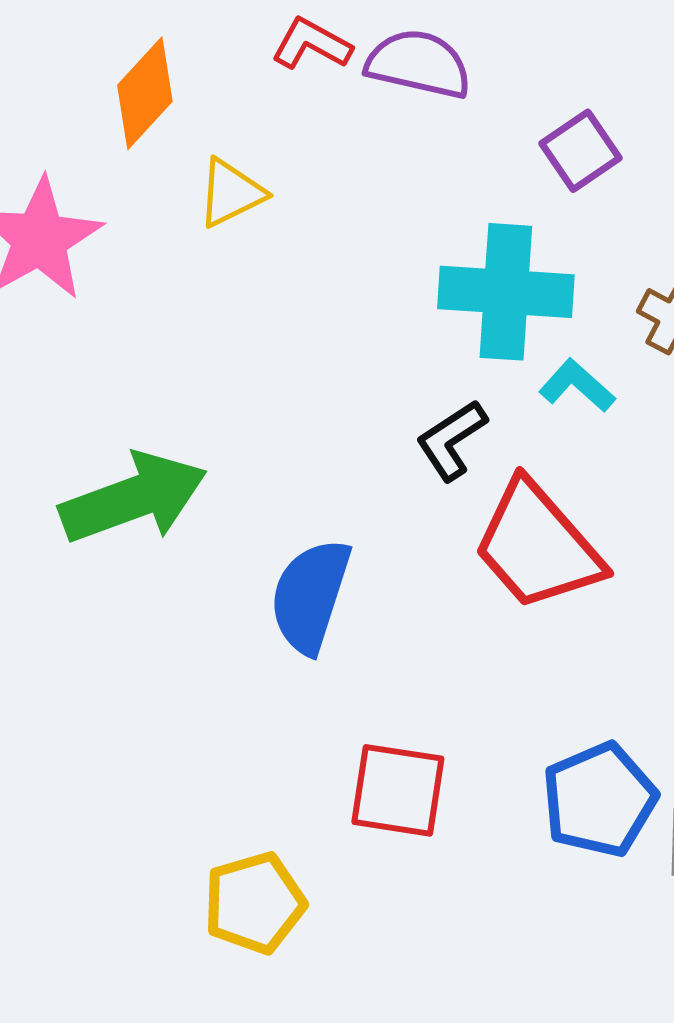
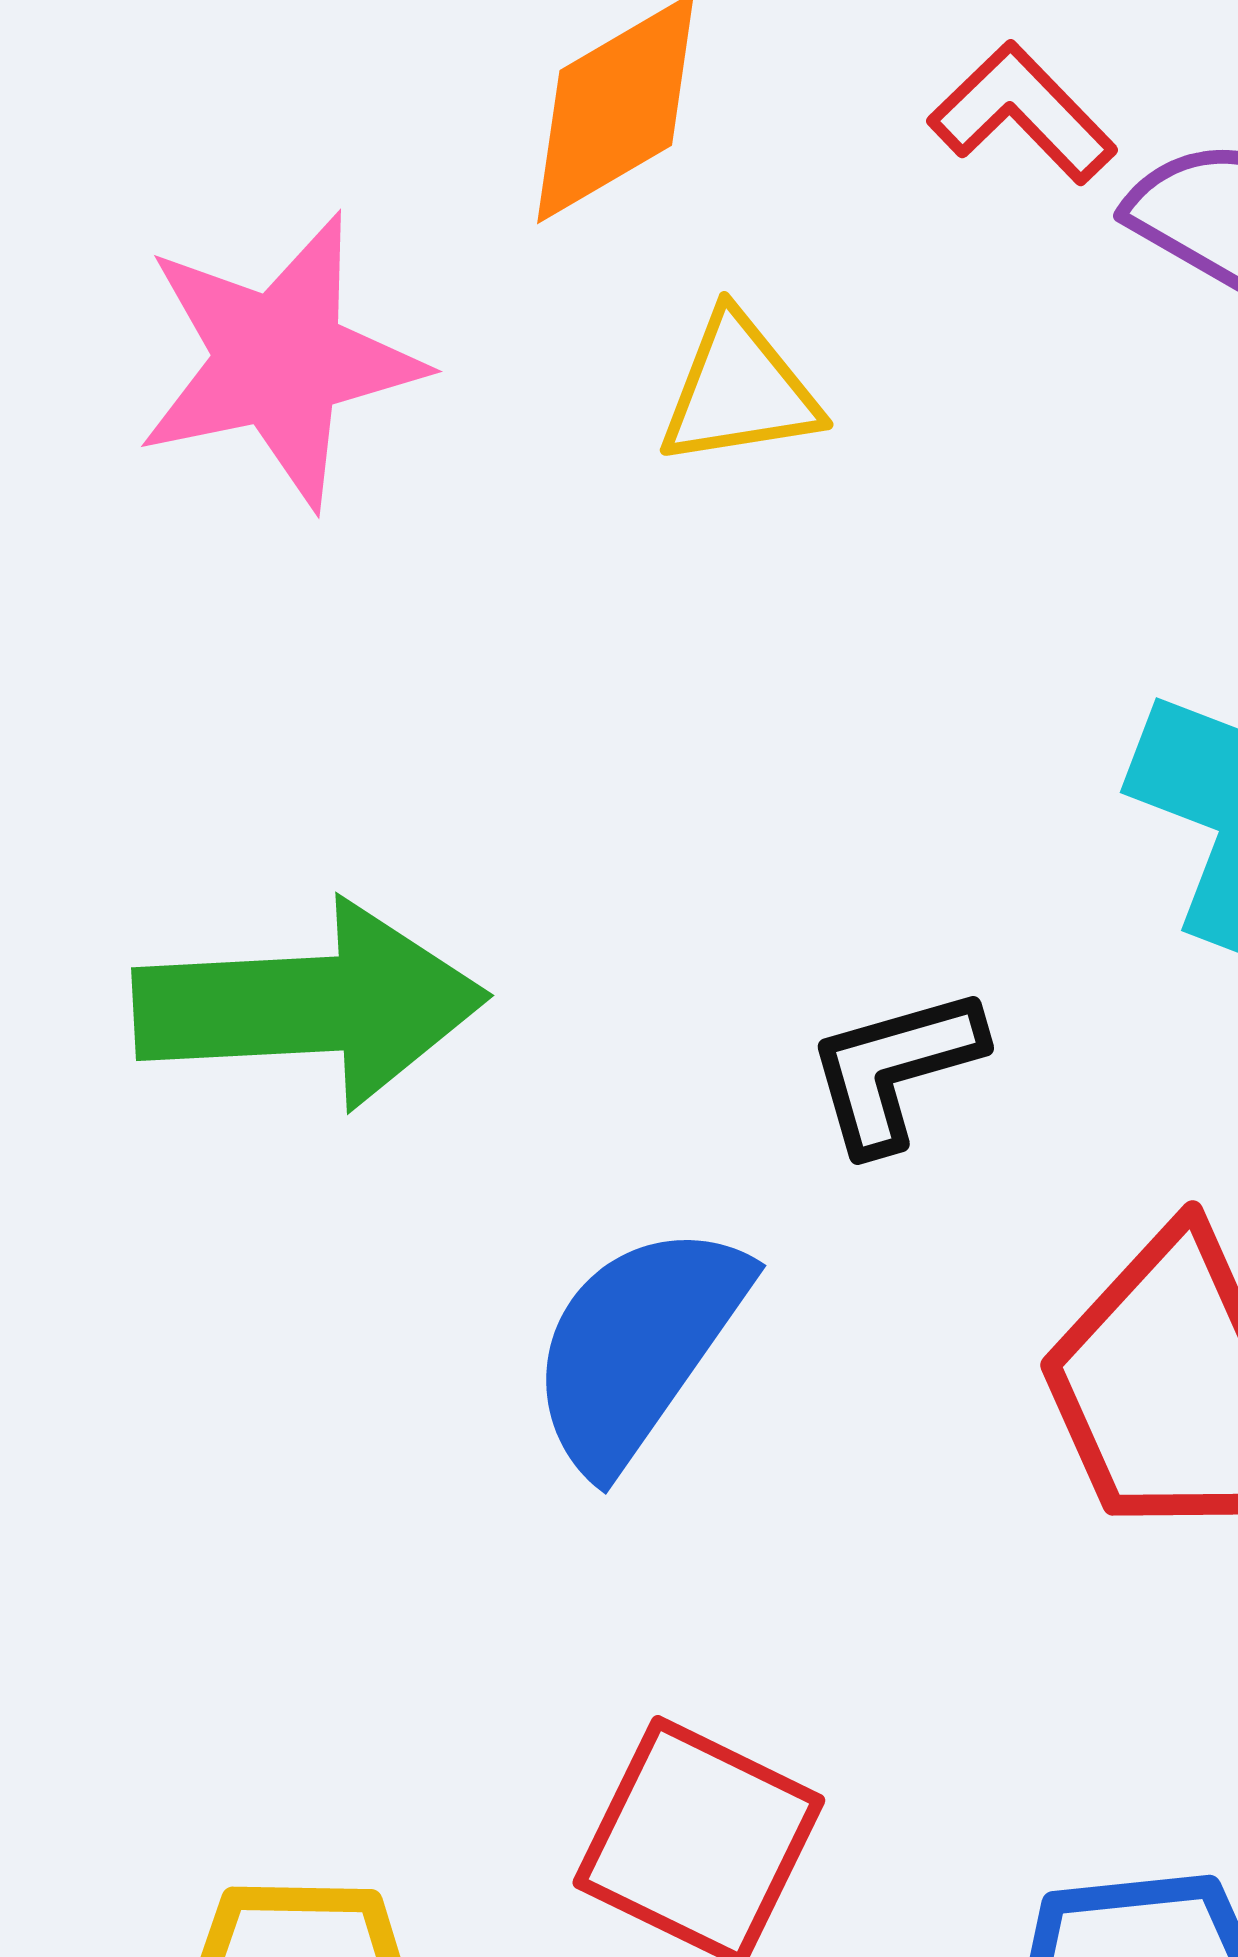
black L-shape: (451, 440) -> (895, 1069), moved

